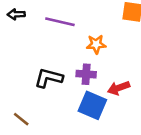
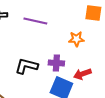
orange star: (96, 44) -> (76, 39), moved

